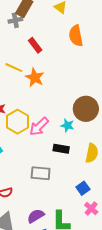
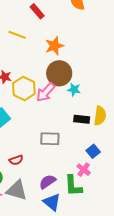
orange star: (35, 77) -> (54, 46), moved, turned 30
brown circle: (86, 109) -> (59, 73), moved
black rectangle: (61, 149) -> (82, 119), moved
pink cross: (91, 208) -> (84, 170), moved

